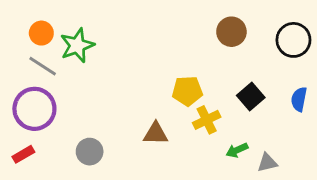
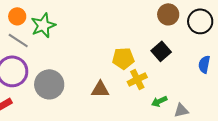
brown circle: (231, 32) -> (168, 14), moved
black square: (251, 96) -> (161, 51), moved
gray circle: (90, 152) -> (49, 84), moved, size x1.5

